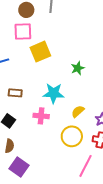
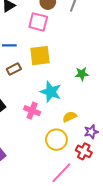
yellow square: (40, 52) -> (40, 56), moved
brown rectangle: (15, 93) -> (14, 69), moved, turned -48

